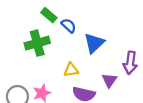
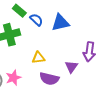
blue triangle: (94, 43) -> (60, 23), moved, turned 30

